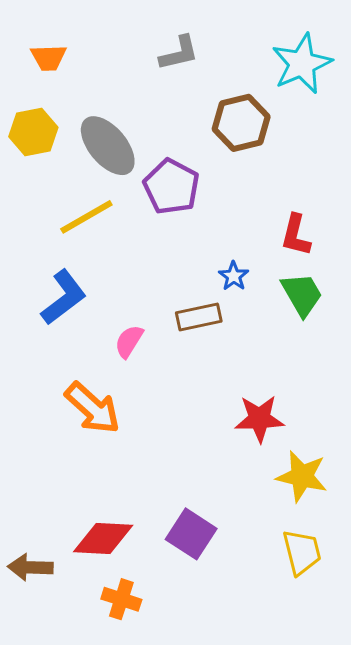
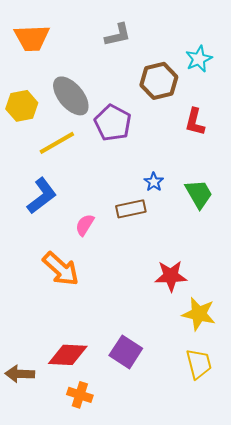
orange trapezoid: (49, 58) -> (32, 38), size x1.5
cyan star: (302, 64) -> (199, 59), moved, size x0.7
yellow hexagon: (33, 132) -> (22, 106), moved
red L-shape: (296, 235) -> (195, 122), moved

